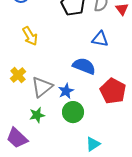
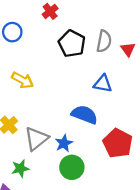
yellow arrow: (30, 36) -> (23, 80), turned -30
green star: (37, 115) -> (20, 168), moved

